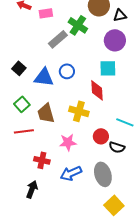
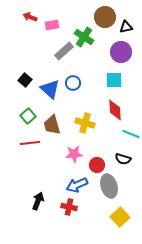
blue triangle: (44, 77) -> (50, 89), turned 35
red diamond: (97, 90) -> (115, 110), moved
red circle: (101, 136) -> (97, 165), moved
red cross: (42, 160) -> (69, 207), moved

